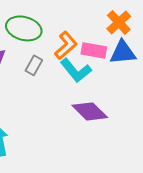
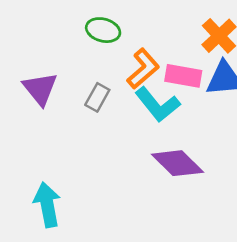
green ellipse: (24, 28) -> (103, 30), moved, size x0.7

